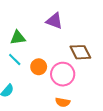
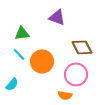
orange circle: (39, 67) -> (42, 61), size x1.5
pink circle: (63, 74) -> (76, 74), moved

